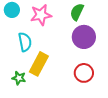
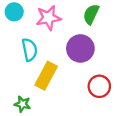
purple circle: (84, 37) -> (80, 48), moved
green star: (19, 78) -> (22, 104), moved

